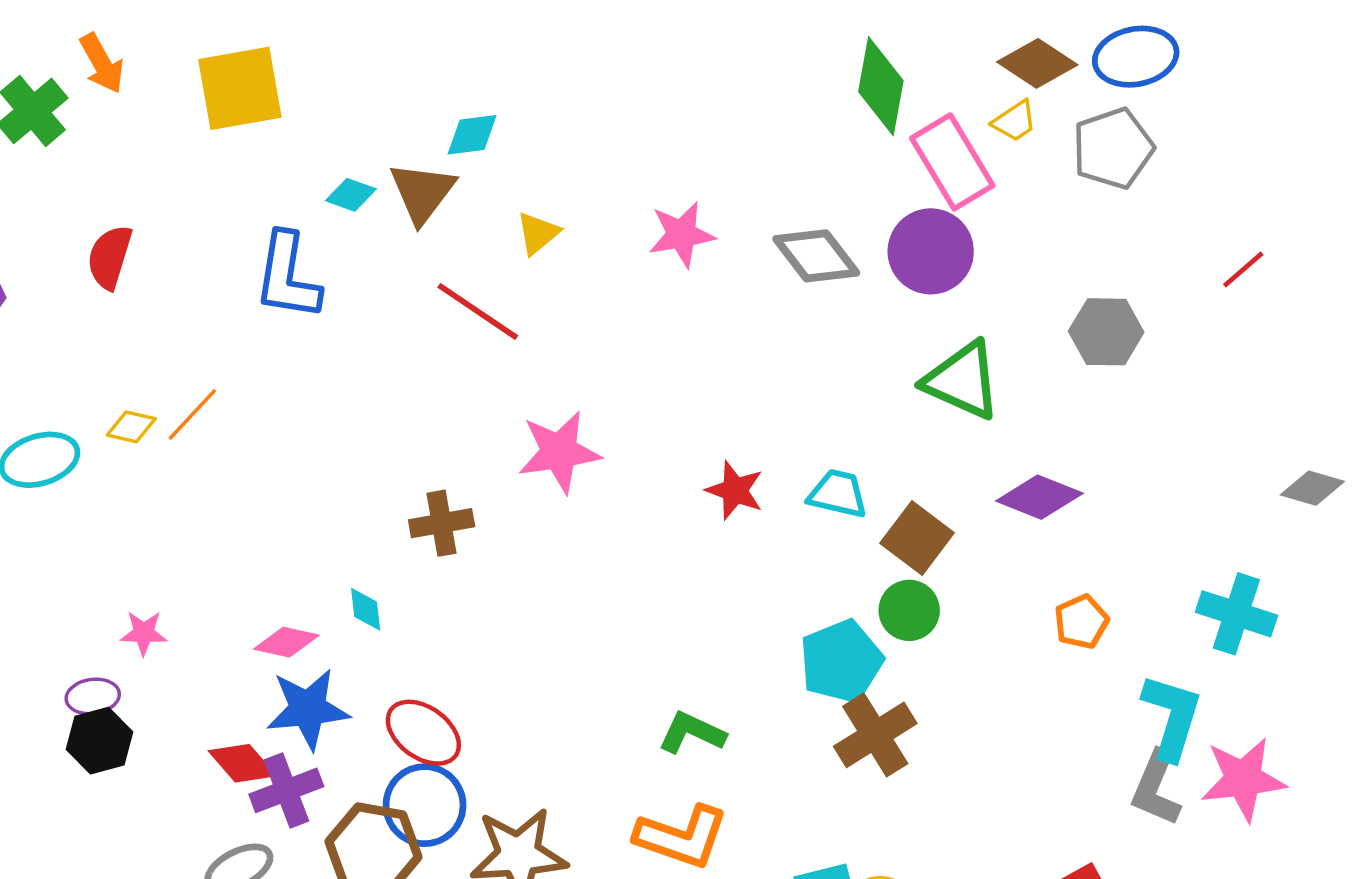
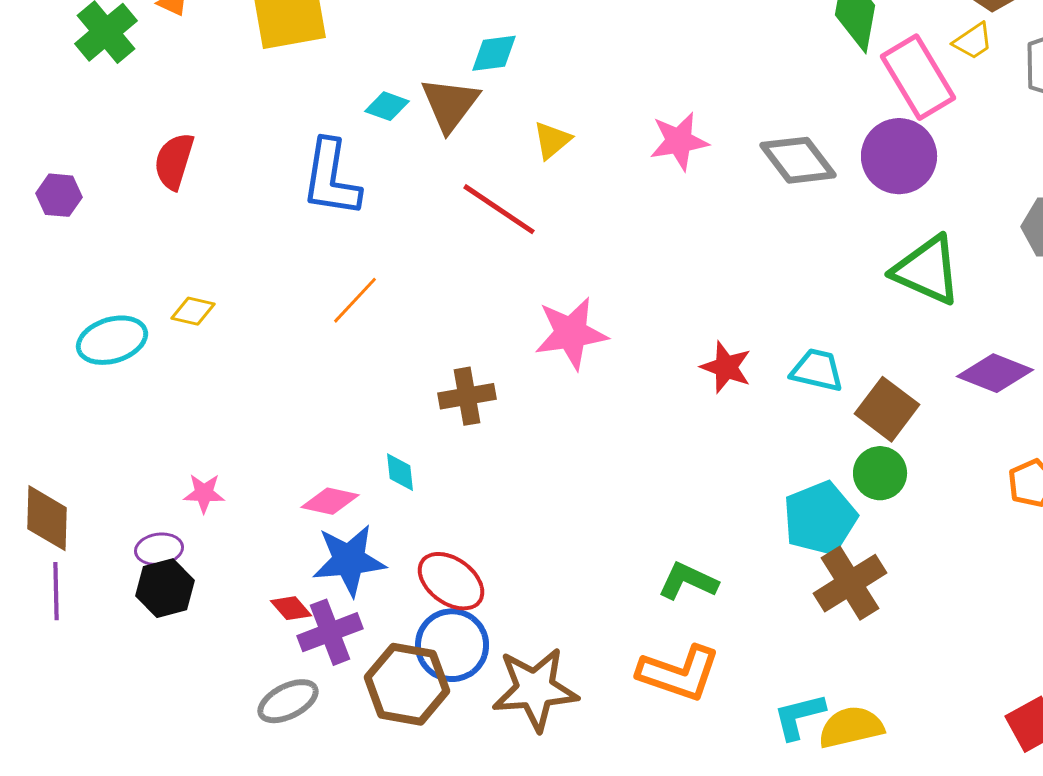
orange line: (192, 414) -> (355, 300), moved
red diamond: (242, 763) -> (291, 608), size x0.7

